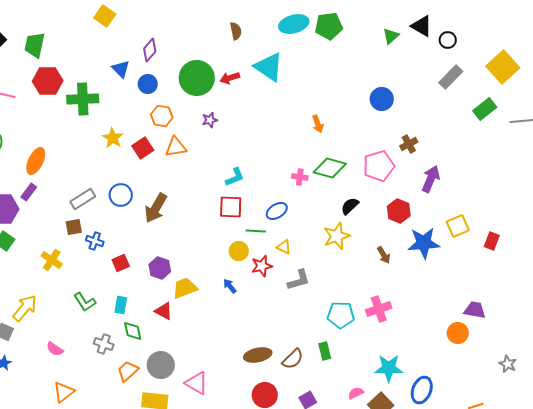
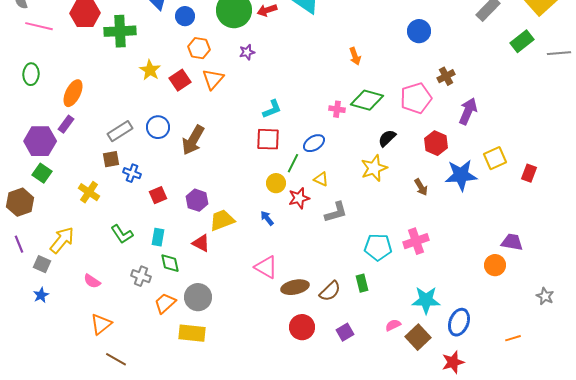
orange triangle: (176, 147) -> (213, 79), turned -40
green line: (256, 231) -> (293, 163), turned -66
pink triangle: (197, 383) -> (266, 267), moved

